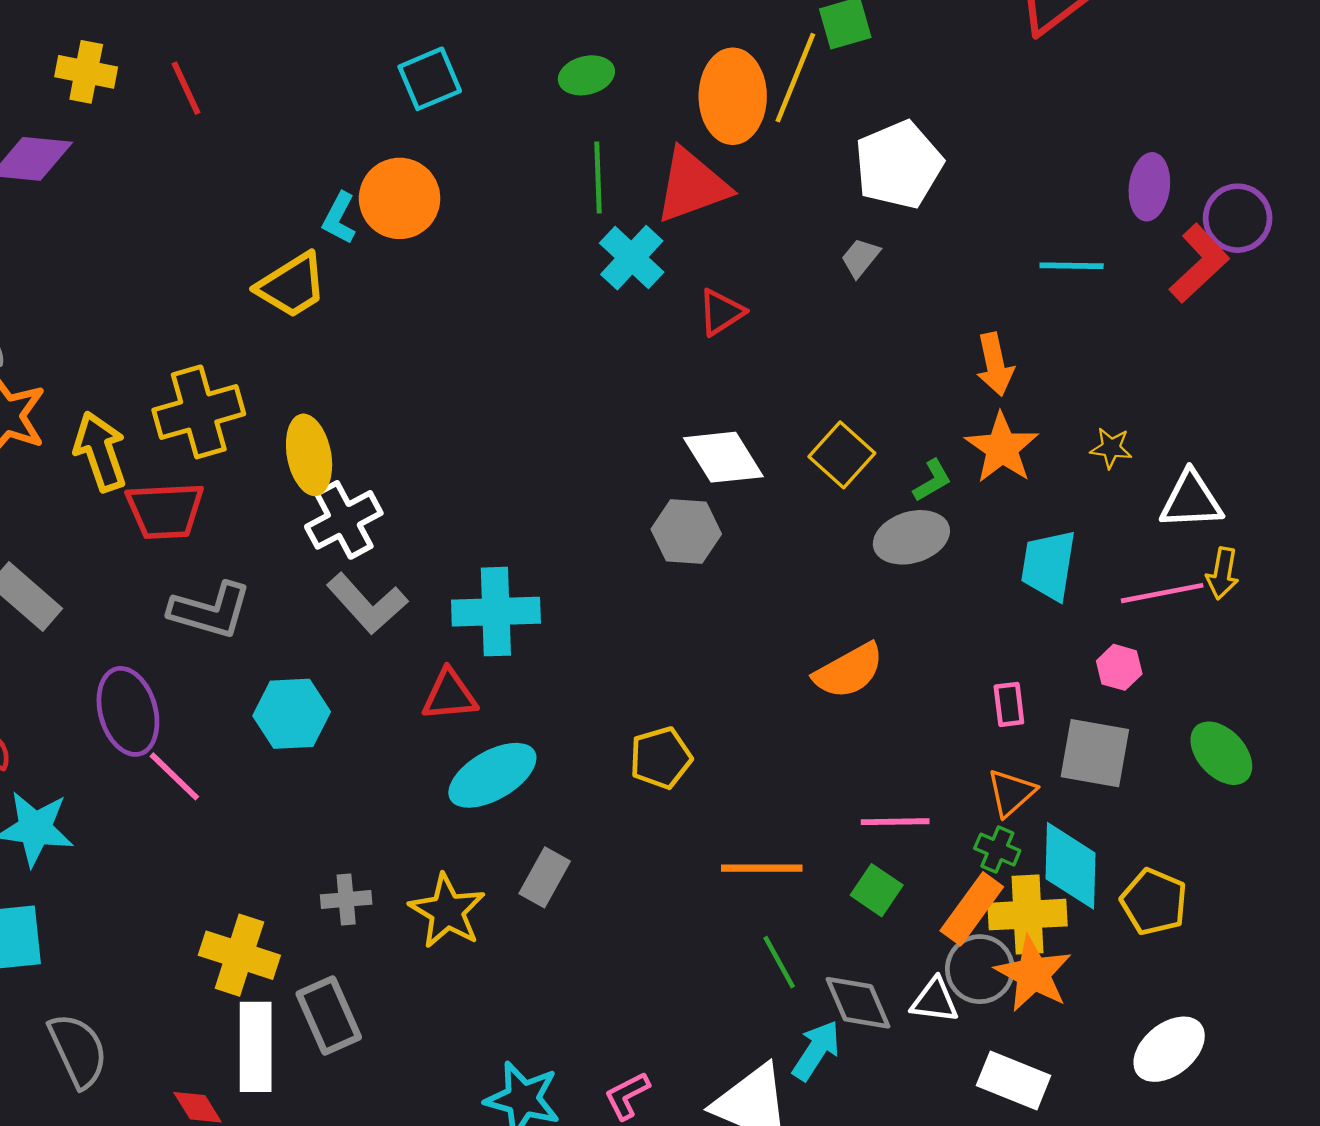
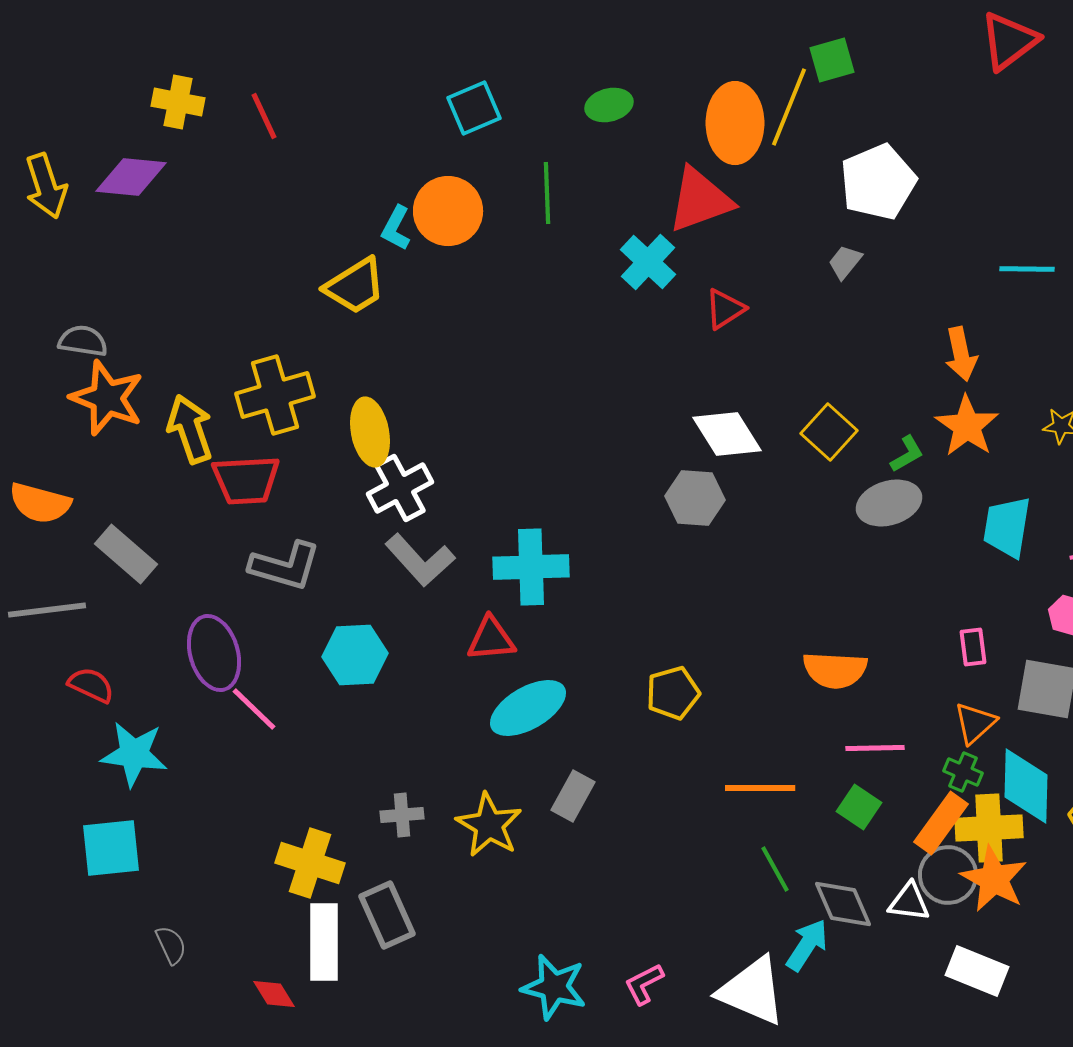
green line: (598, 178) -> (547, 193), moved
orange semicircle: (849, 671) -> (835, 670), moved, turned 32
gray semicircle: (78, 1050) -> (171, 945), size x0.6

